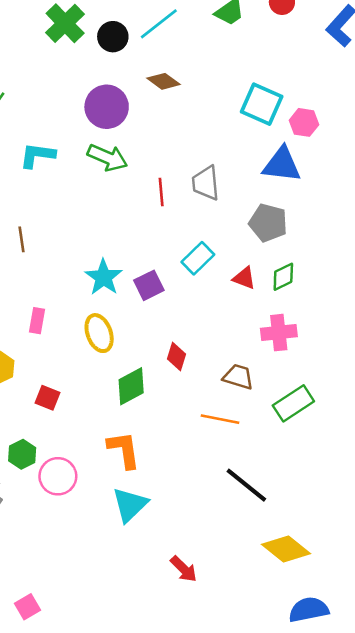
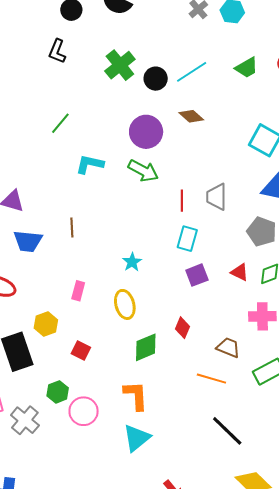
cyan rectangle: (198, 258) -> (187, 239), moved, turned -35
cyan star: (104, 277) -> (132, 262), size x0.7
purple square: (149, 285) -> (197, 275), moved

